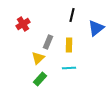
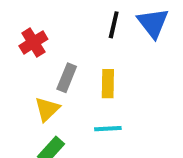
red cross: (23, 24) -> (33, 42), moved
blue triangle: (96, 28) -> (153, 23), moved, turned -30

